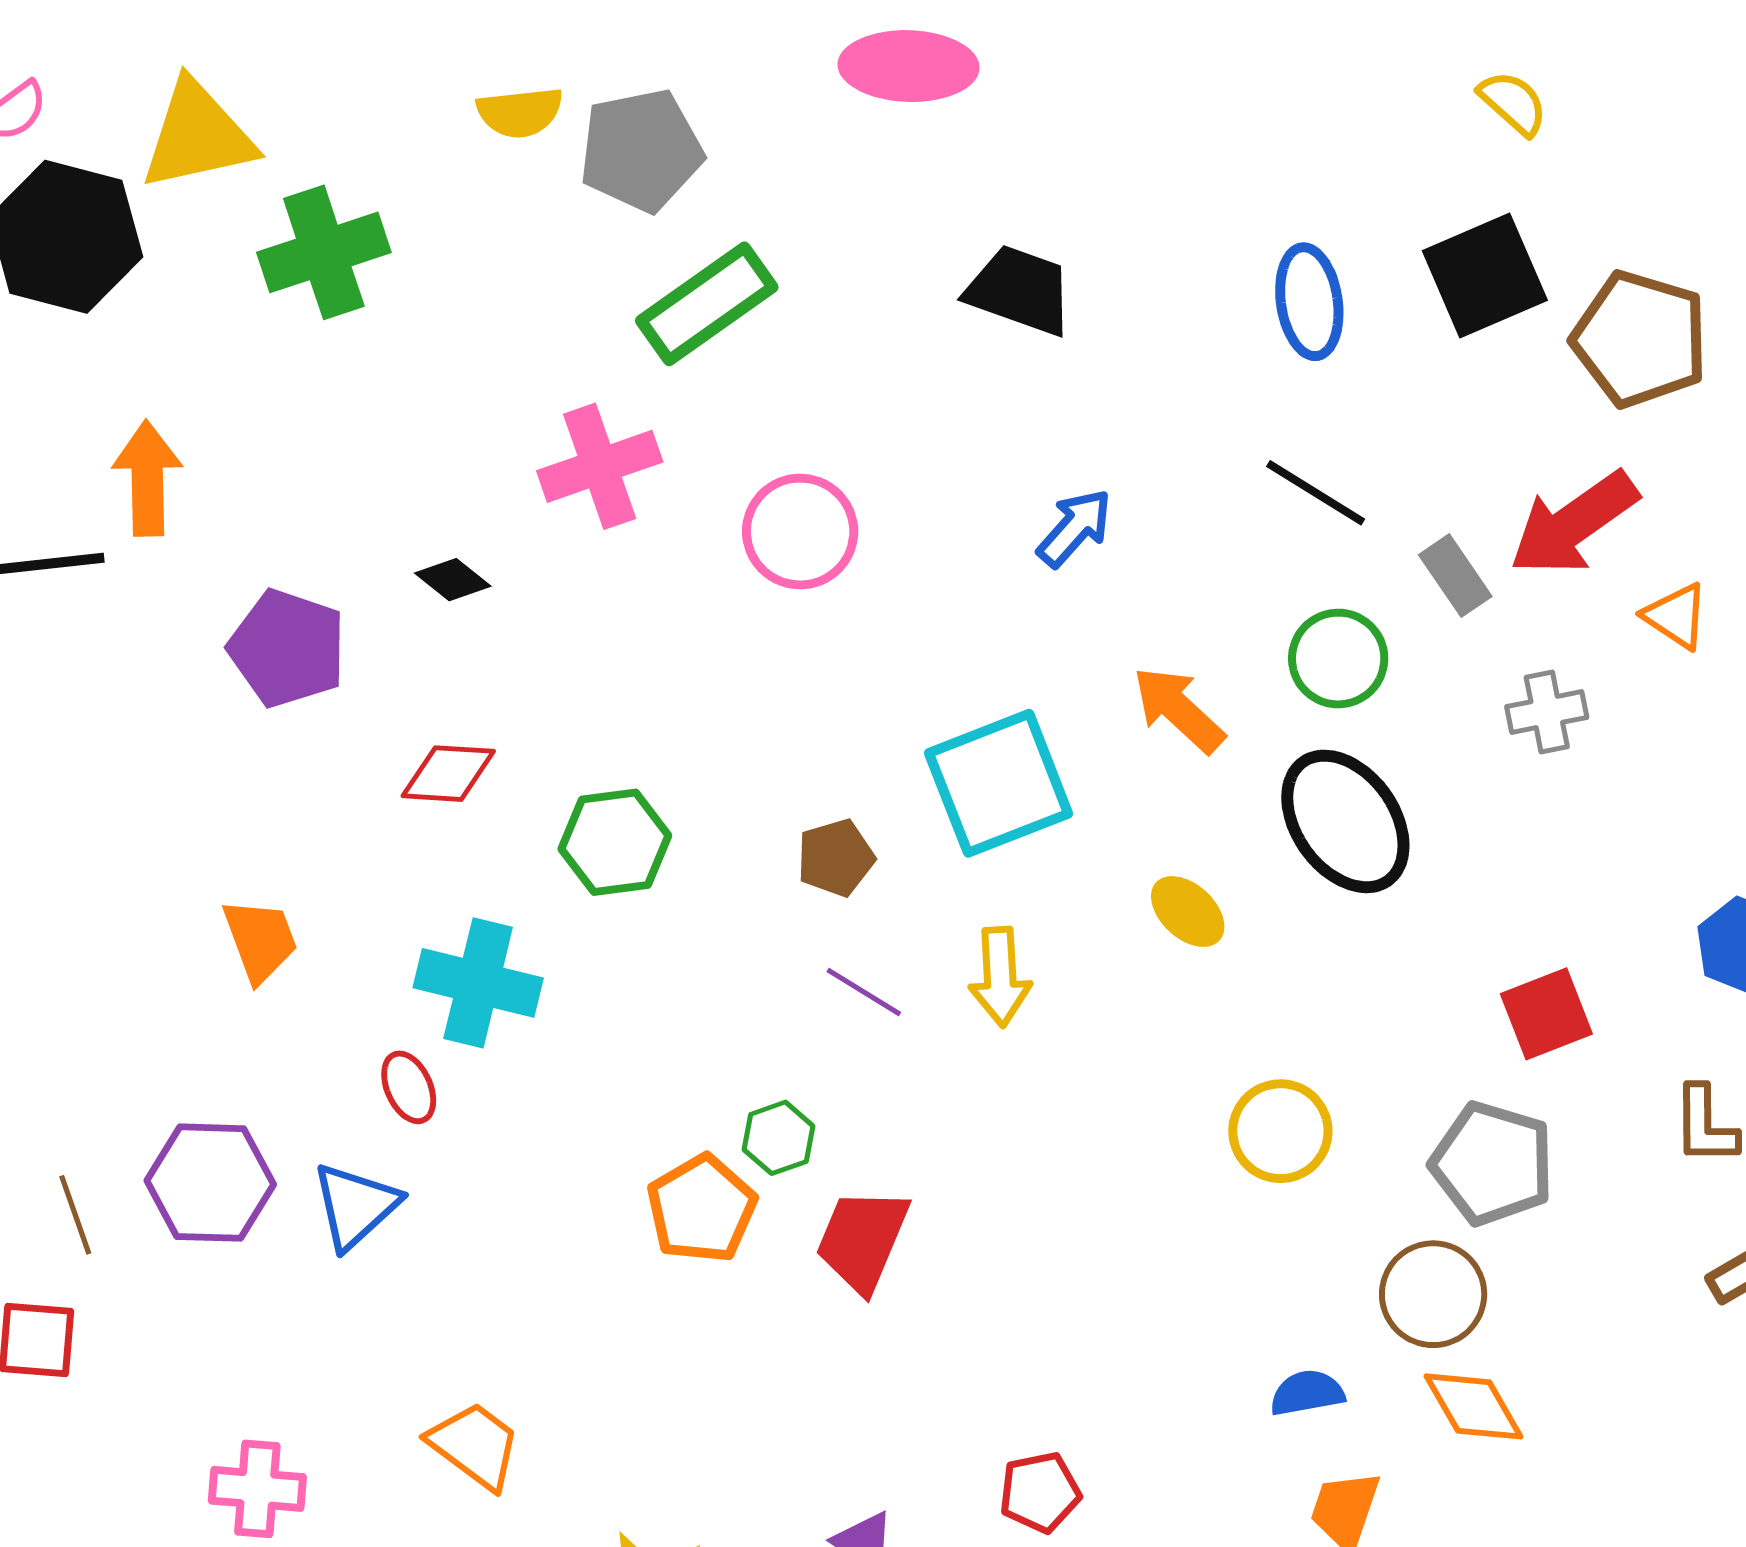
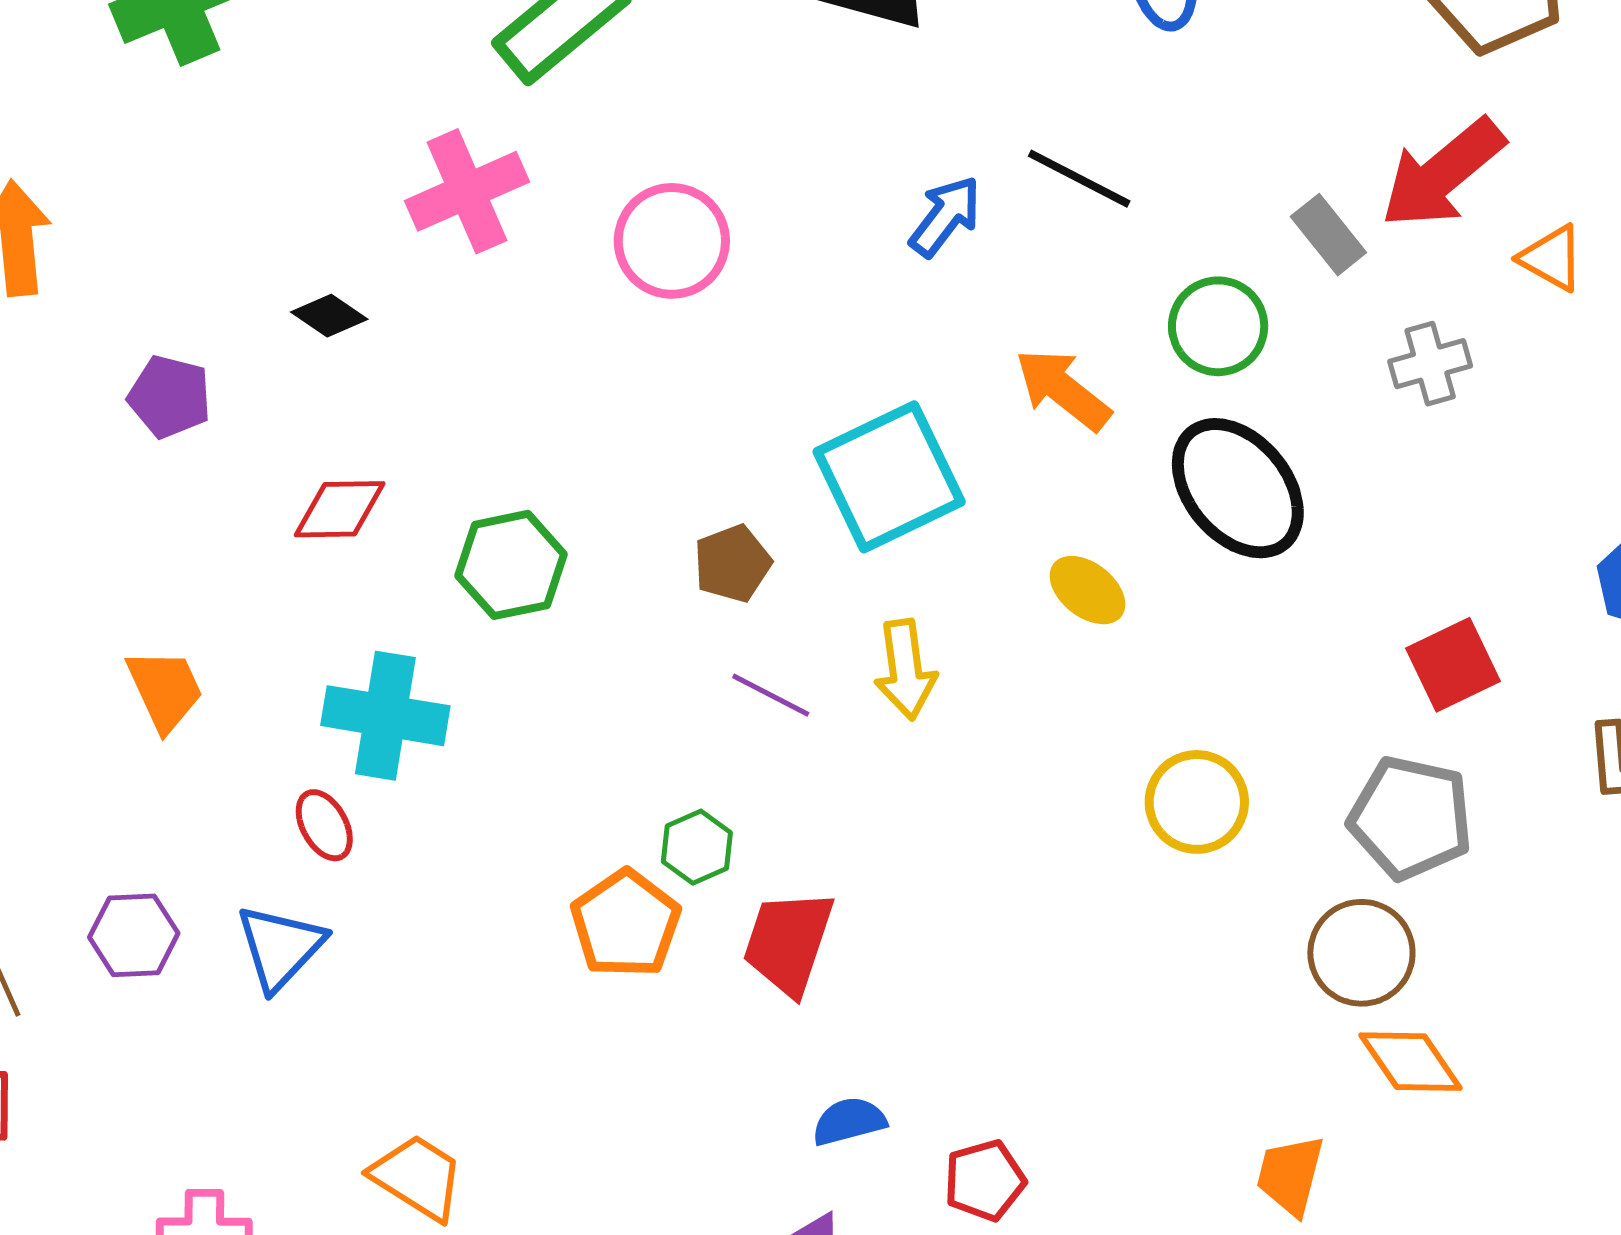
black line: (1316, 493) -> (1079, 179), moved
purple pentagon: (287, 648) -> (170, 397), size x0.7
purple hexagon: (210, 1183) -> (134, 935), size x0.7
blue semicircle: (1307, 1393) -> (849, 1121), moved

